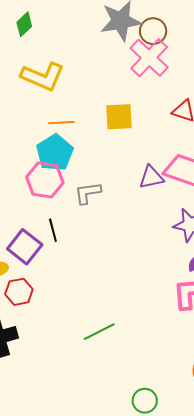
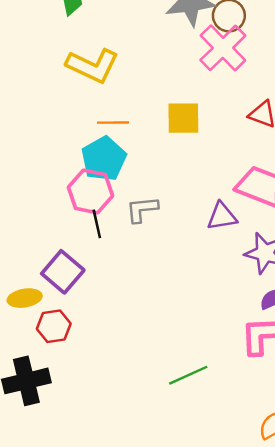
purple triangle: (151, 177) -> (222, 216), moved
black line: (53, 230) -> (97, 224), moved
green line: (99, 332) -> (188, 375), moved

